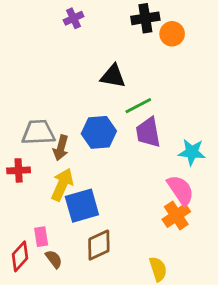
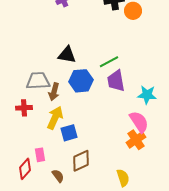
black triangle: (113, 76) -> (67, 55), moved
blue square: (82, 206) -> (69, 133), size x0.7
brown semicircle: (54, 259) -> (58, 176), moved

